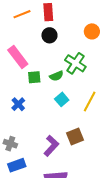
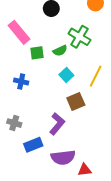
blue cross: (18, 104) -> (21, 82), turned -32
brown square: (75, 137) -> (76, 102), moved
blue rectangle: (17, 165) -> (33, 145), moved

